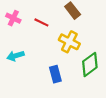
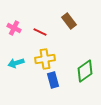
yellow cross: (69, 42) -> (45, 59), moved, turned -36

